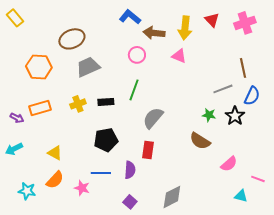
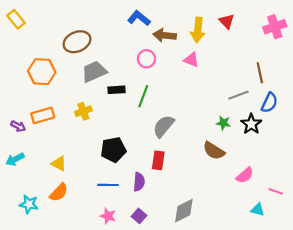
pink cross: (245, 23) -> (275, 27), moved
black rectangle: (106, 102) -> (117, 90), moved
pink star: (82, 188) -> (108, 216), moved

